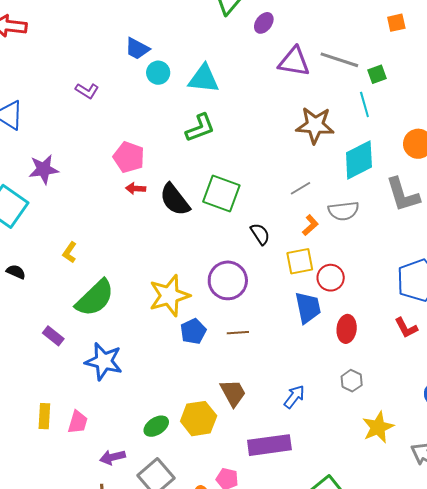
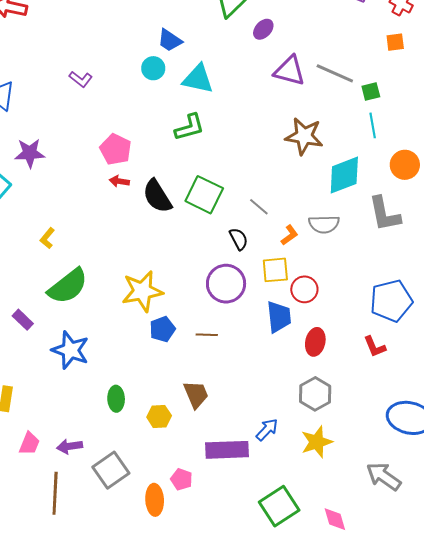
blue trapezoid: (137, 49) -> (170, 40), moved
cyan line: (364, 104) -> (373, 125), moved
gray line: (301, 188) -> (259, 207), moved, turned 65
purple circle: (228, 280) -> (226, 284), moved
gray hexagon: (352, 381) -> (315, 394), size x1.5
blue arrow: (294, 397) -> (267, 430), moved
yellow hexagon: (199, 419) -> (159, 416), size x0.7
pink trapezoid: (78, 422) -> (29, 443), moved
green ellipse: (156, 426) -> (116, 399), moved, turned -65
yellow star: (378, 427) -> (317, 442), moved

